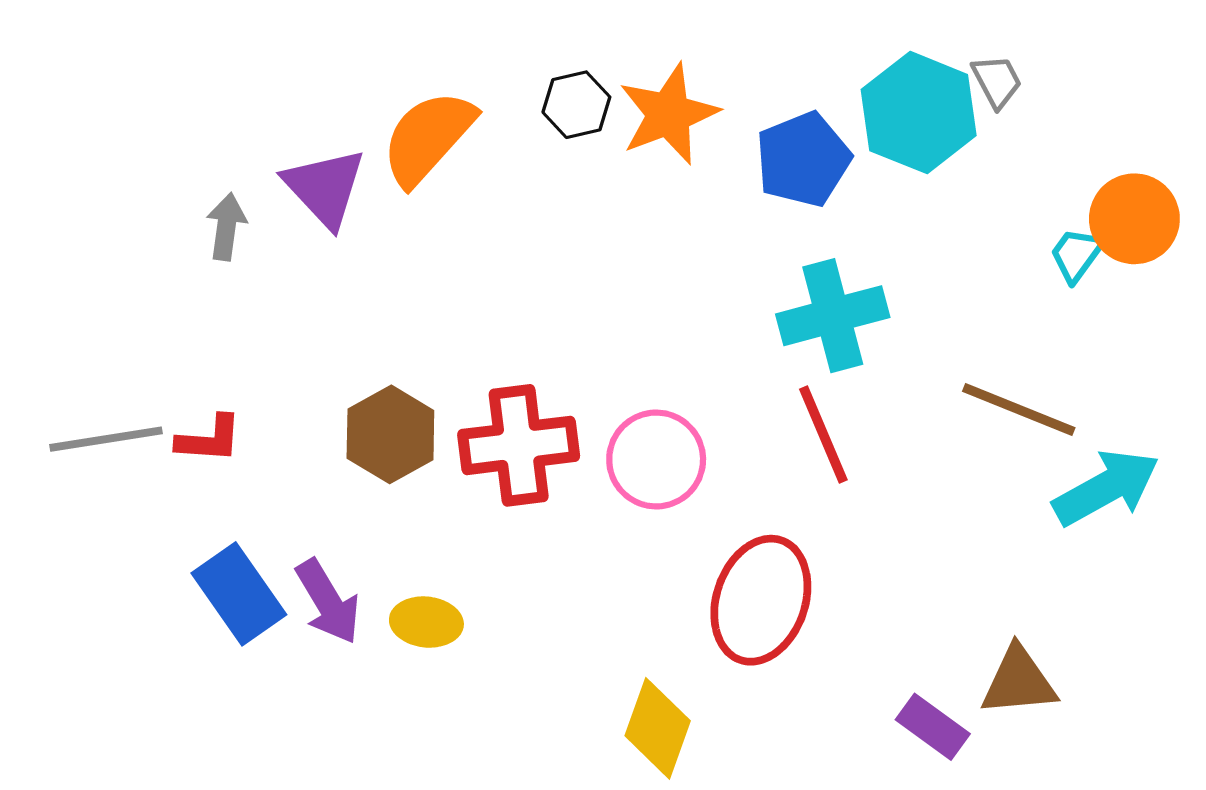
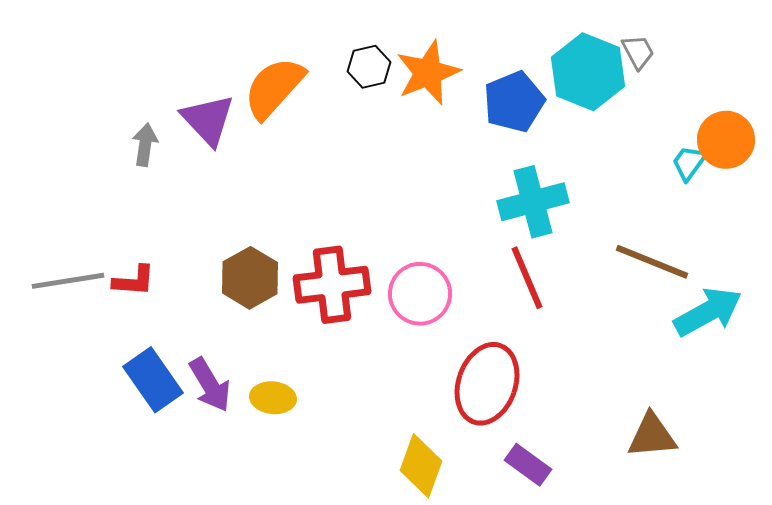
purple rectangle: (933, 727) -> (528, 465), moved

